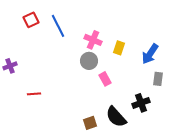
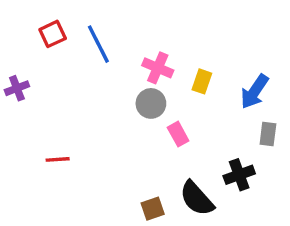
purple cross: (10, 66) -> (17, 88), moved

